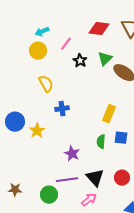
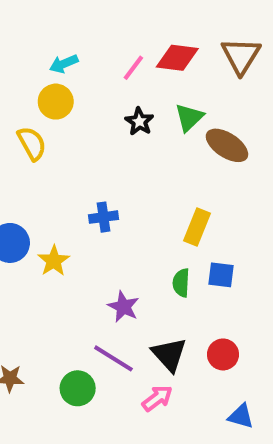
pink line: (66, 44) -> (133, 68), moved
yellow semicircle: (46, 84) -> (32, 143), moved
purple line: (67, 180) -> (113, 358), turned 40

